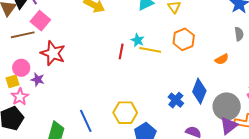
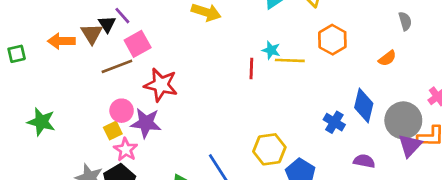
pink square: (40, 21) -> (138, 44), turned 30
purple star: (38, 80) -> (146, 123), size x1.6

